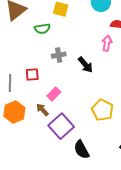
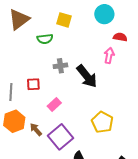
black arrow: (85, 65) -> (87, 76), size x1.4
brown arrow: (42, 110) -> (36, 129), moved

